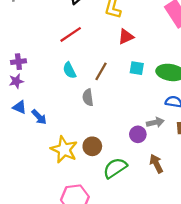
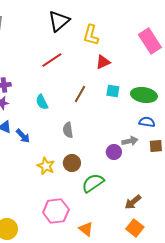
cyan semicircle: (69, 70) -> (42, 102), moved
gray semicircle: (88, 97) -> (68, 130), moved
yellow star: (64, 150) -> (46, 166), size x0.7
brown arrow: (156, 164) -> (133, 202), moved, turned -102

